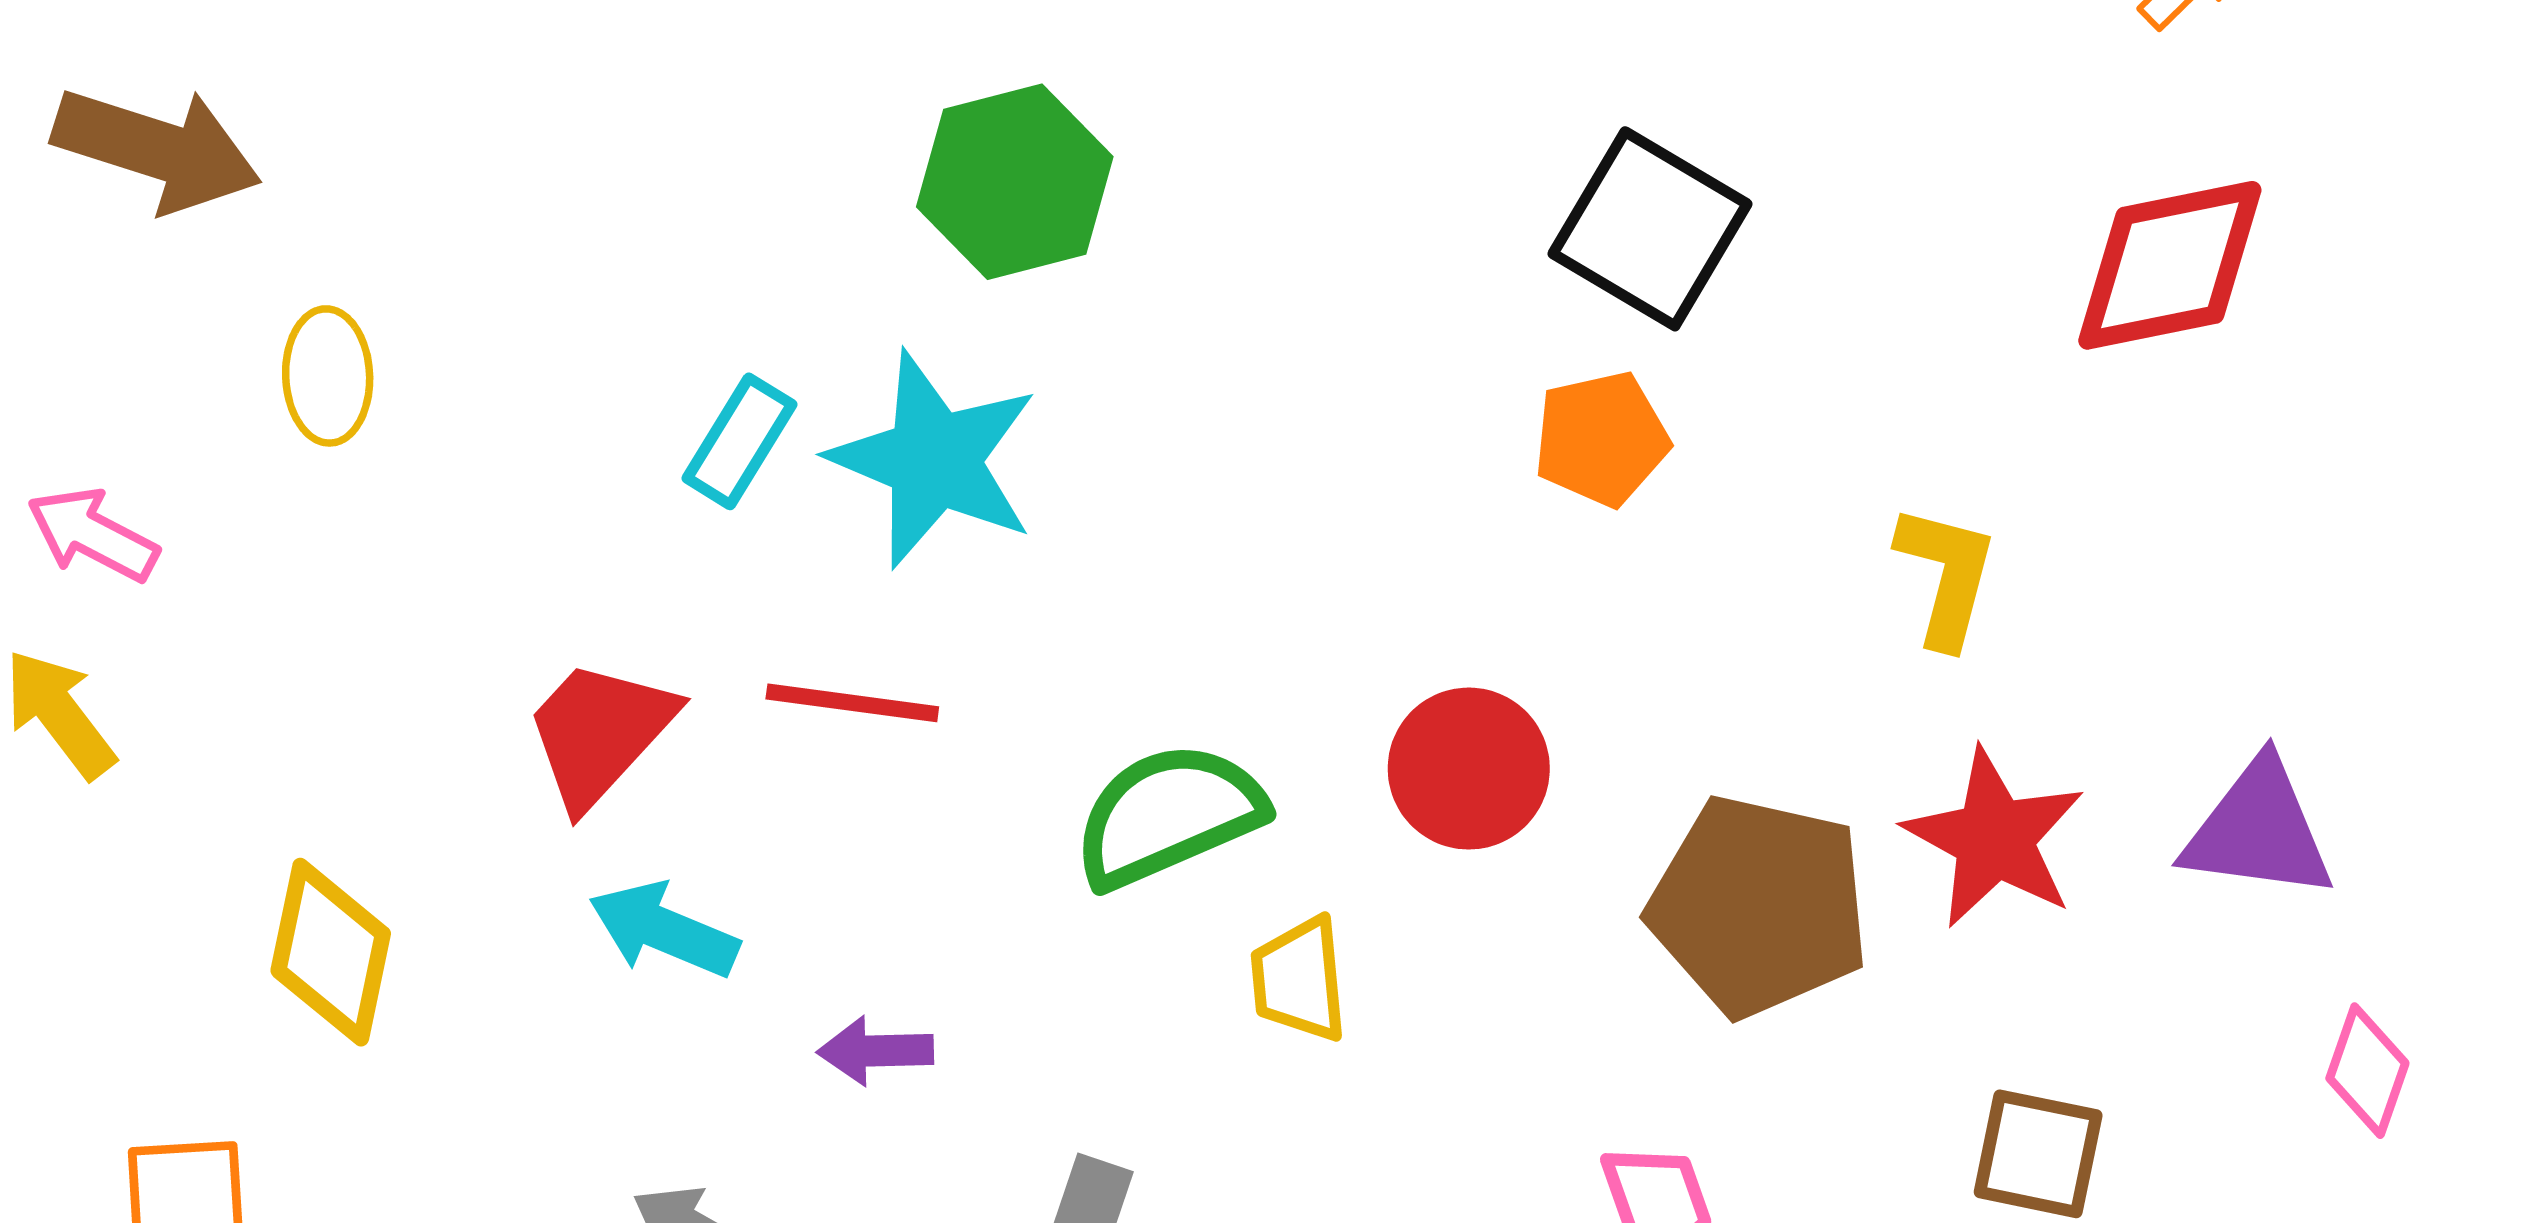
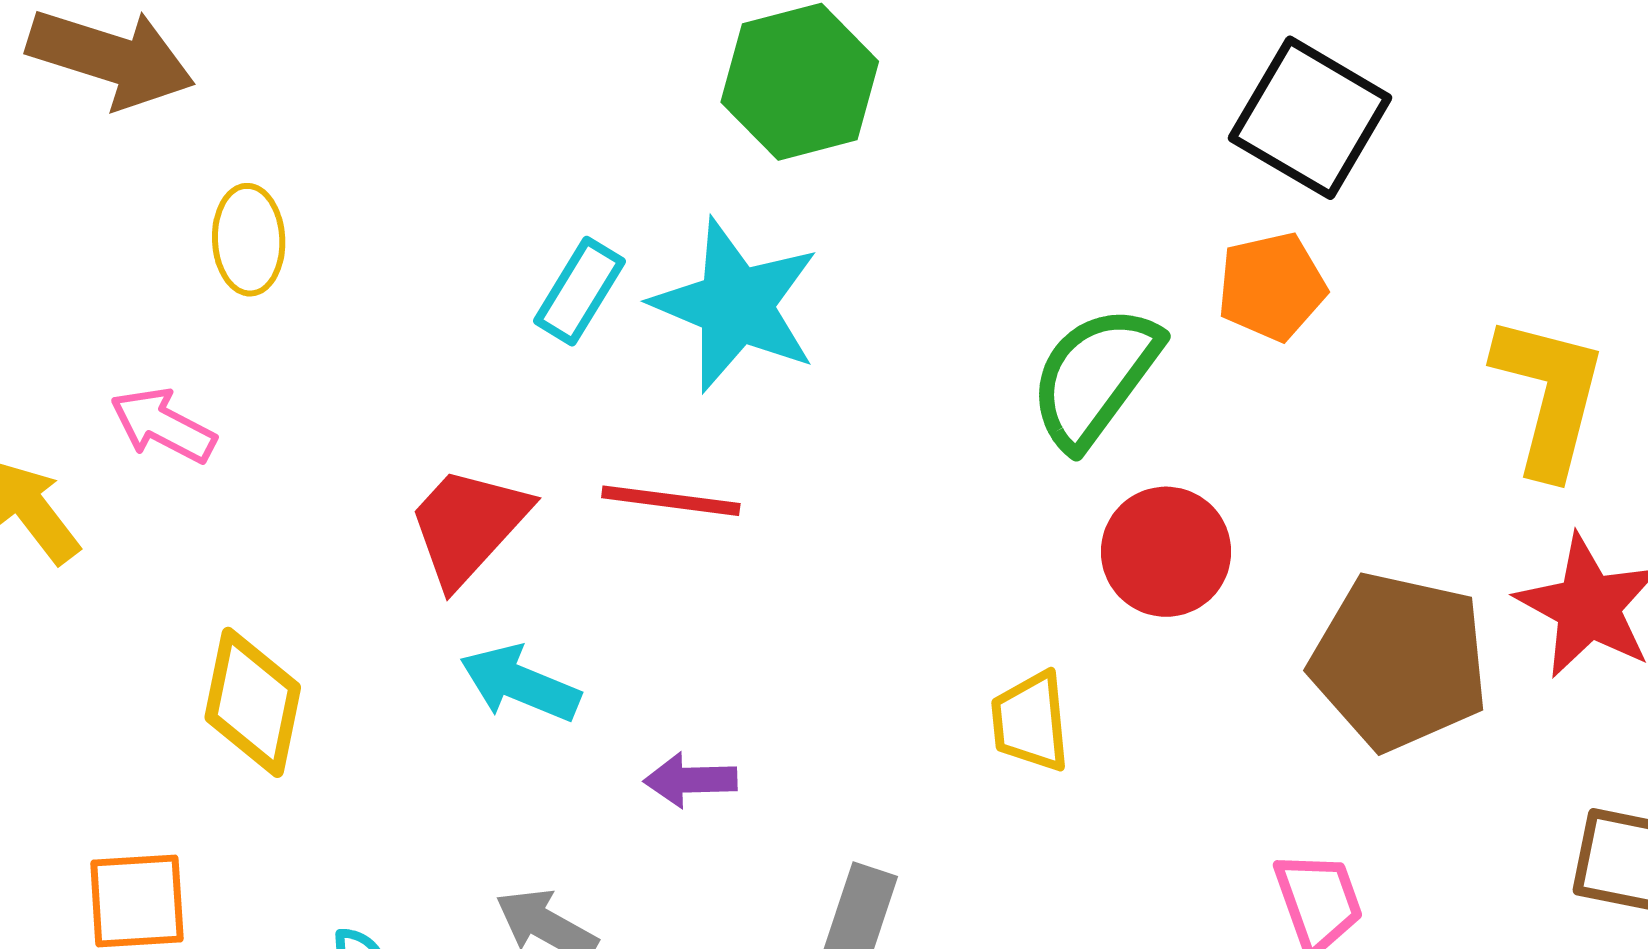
pink arrow: (93, 535) -> (163, 425), moved
yellow L-shape: (1946, 575) -> (1549, 395), size x1.4
green semicircle: (1168, 815) -> (1095, 377), moved, turned -30

